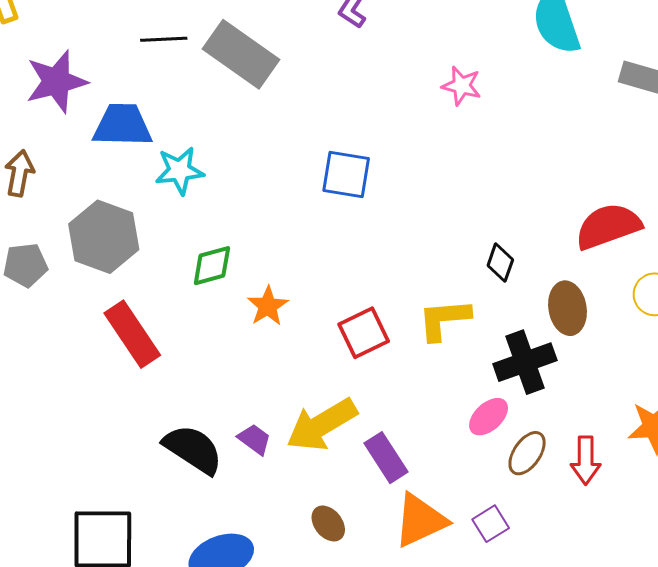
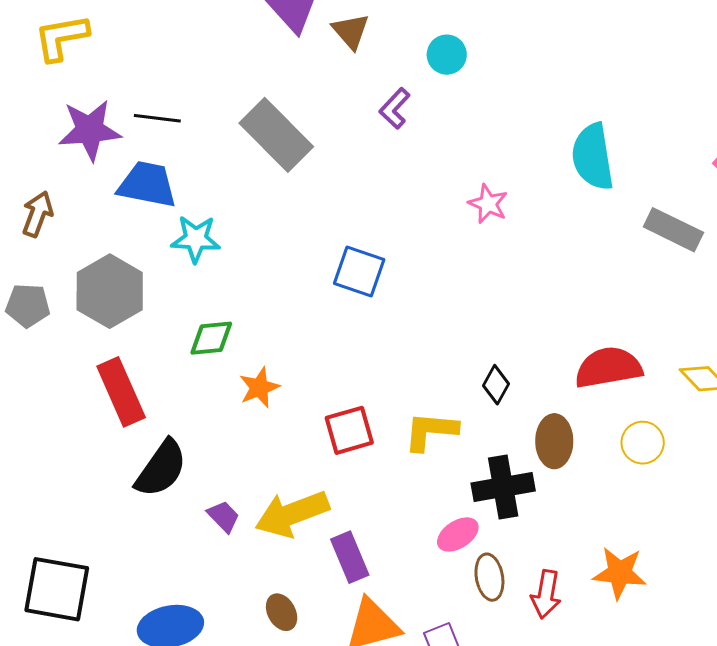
black line: (164, 39) -> (157, 118), moved
black semicircle: (193, 449) -> (161, 469), moved, turned 82
brown ellipse: (527, 453) -> (489, 577), turned -54

